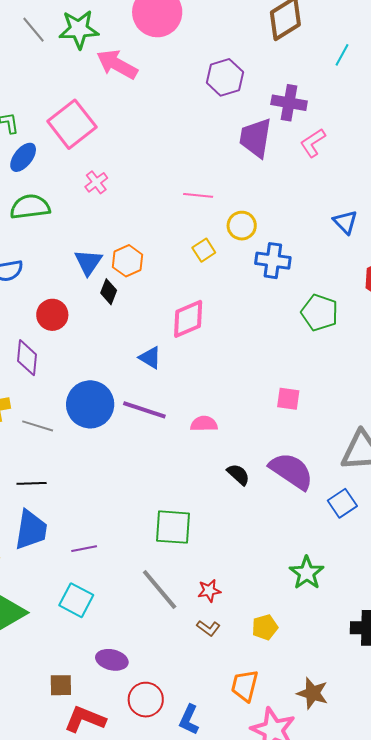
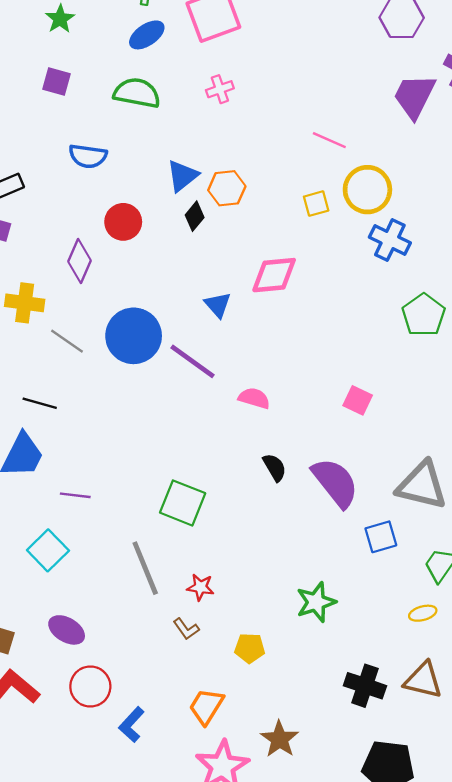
yellow circle: (242, 226) -> (367, 190), size x1.4

